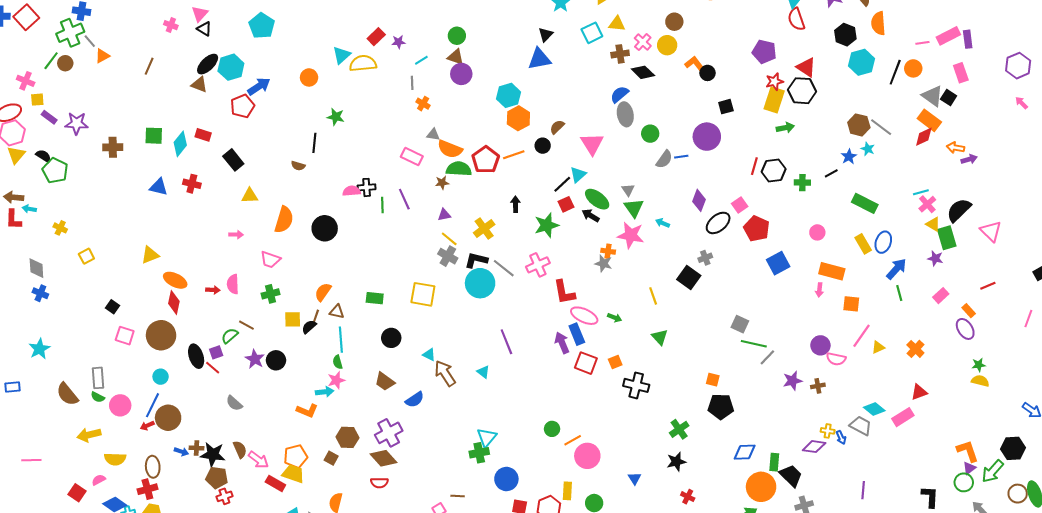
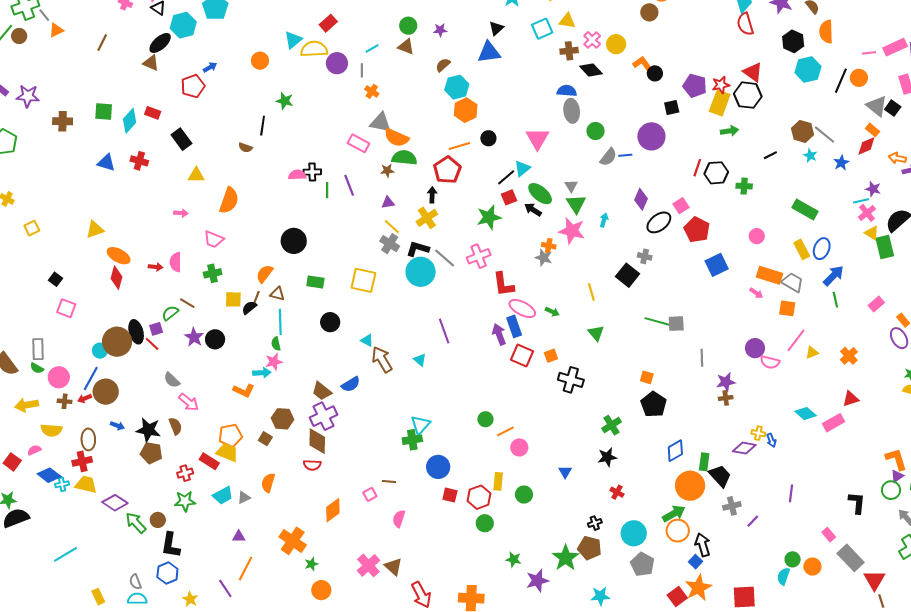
brown circle: (674, 22) -> (649, 12), moved
purple star: (399, 42) -> (440, 30), moved
purple pentagon: (764, 52) -> (695, 86), moved
cyan hexagon: (231, 67) -> (183, 25), moved
purple circle: (461, 74) -> (337, 63), moved
blue arrow: (259, 86) -> (210, 67), size x0.6
blue semicircle: (619, 94) -> (567, 91), turned 42
orange rectangle: (929, 120) -> (873, 130), size x0.6
brown semicircle: (557, 127) -> (443, 65), moved
gray triangle: (433, 134) -> (381, 123), size x1.6
blue star: (849, 157) -> (841, 163), moved
red pentagon: (486, 160) -> (447, 170), moved
black line: (831, 173) -> (770, 155), moved
black arrow: (516, 204) -> (432, 195), moved
cyan arrow: (663, 223) -> (604, 220), turned 80
black circle: (325, 228) -> (294, 241), moved
gray cross: (705, 258) -> (645, 256), turned 32
purple star: (935, 258) -> (873, 189), moved
pink arrow: (819, 290) -> (756, 293), turned -64
gray square: (740, 324) -> (676, 324), turned -30
brown circle: (161, 335) -> (117, 342), moved
green line: (754, 344) -> (657, 321), moved
gray line: (767, 357) -> (702, 358), turned -48
brown trapezoid: (385, 382) -> (322, 391), moved
brown cross: (818, 386) -> (726, 398), moved
black pentagon: (721, 407) -> (654, 404), turned 30
gray trapezoid: (861, 426) -> (792, 282), moved
brown cross: (196, 448) -> (65, 401), moved
blue diamond: (745, 452) -> (675, 451), turned -30
pink circle: (587, 456) -> (519, 447), size x0.7
brown diamond: (384, 458) -> (317, 441), turned 40
pink arrow: (258, 460) -> (189, 402), moved
red cross: (224, 496) -> (185, 473), moved

